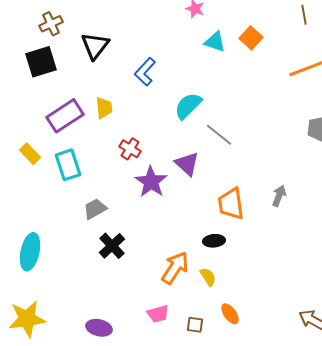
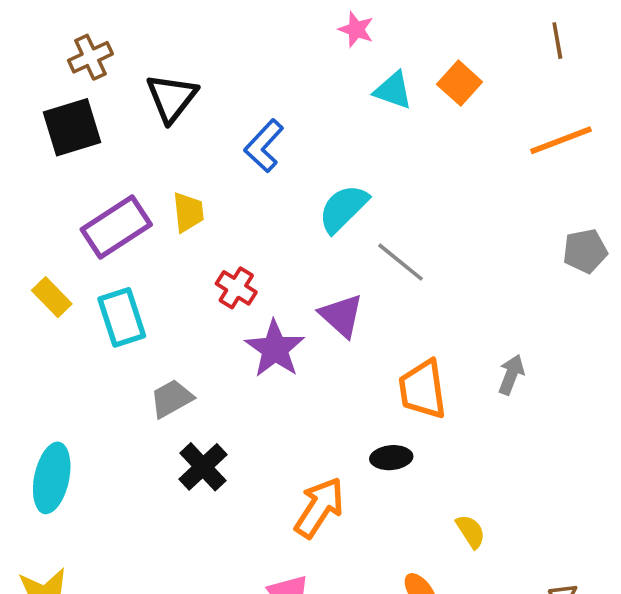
yellow semicircle: (208, 277) -> (471, 531), moved

